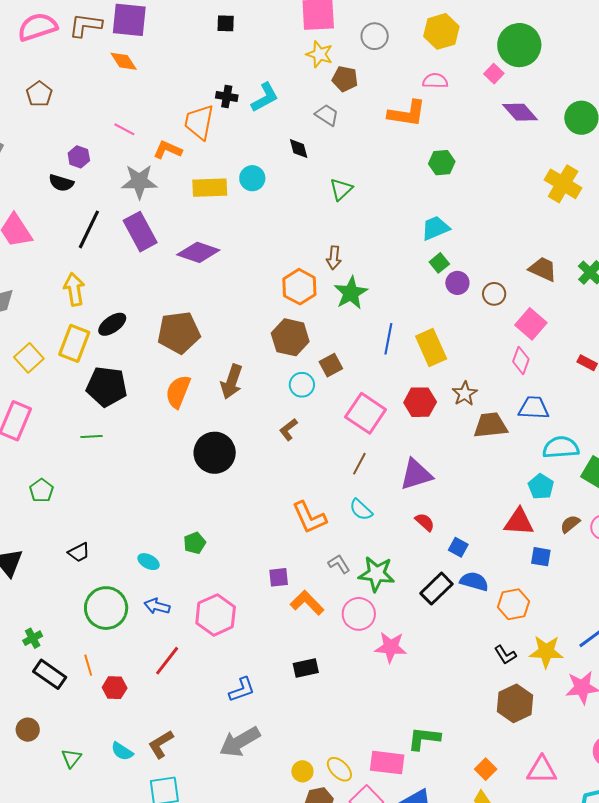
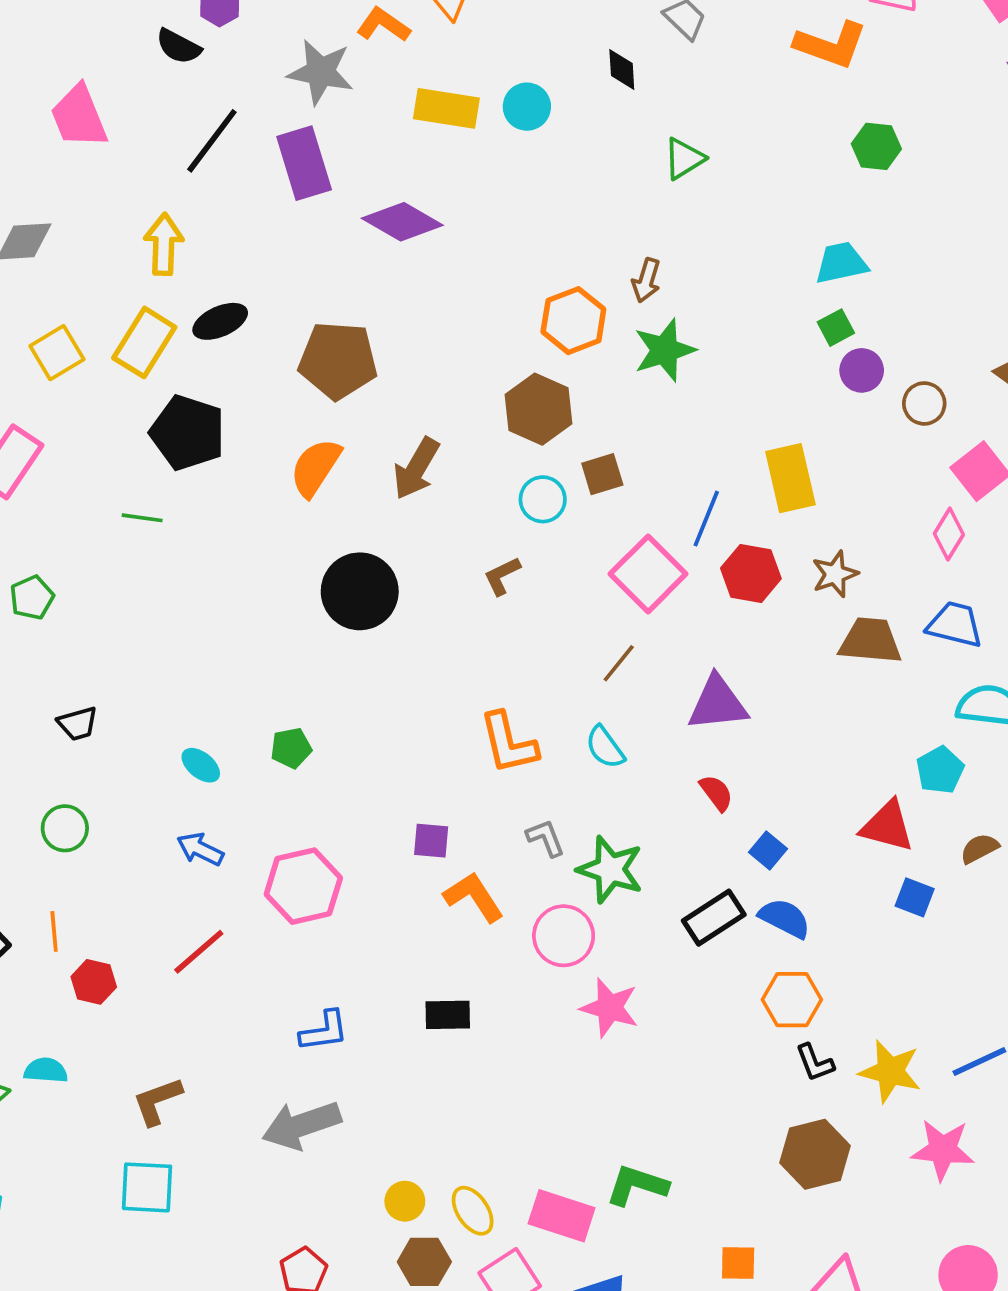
blue line: (388, 339) -> (706, 519), moved
orange hexagon: (513, 604) -> (792, 1000), moved
green circle: (106, 608) -> (65, 828), moved, size x0.6
cyan semicircle: (122, 751) -> (46, 1070), moved, turned 140
orange square: (486, 769) -> (738, 1263), turned 35

